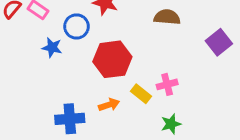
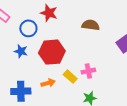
blue star: (52, 48) -> (21, 51), moved

